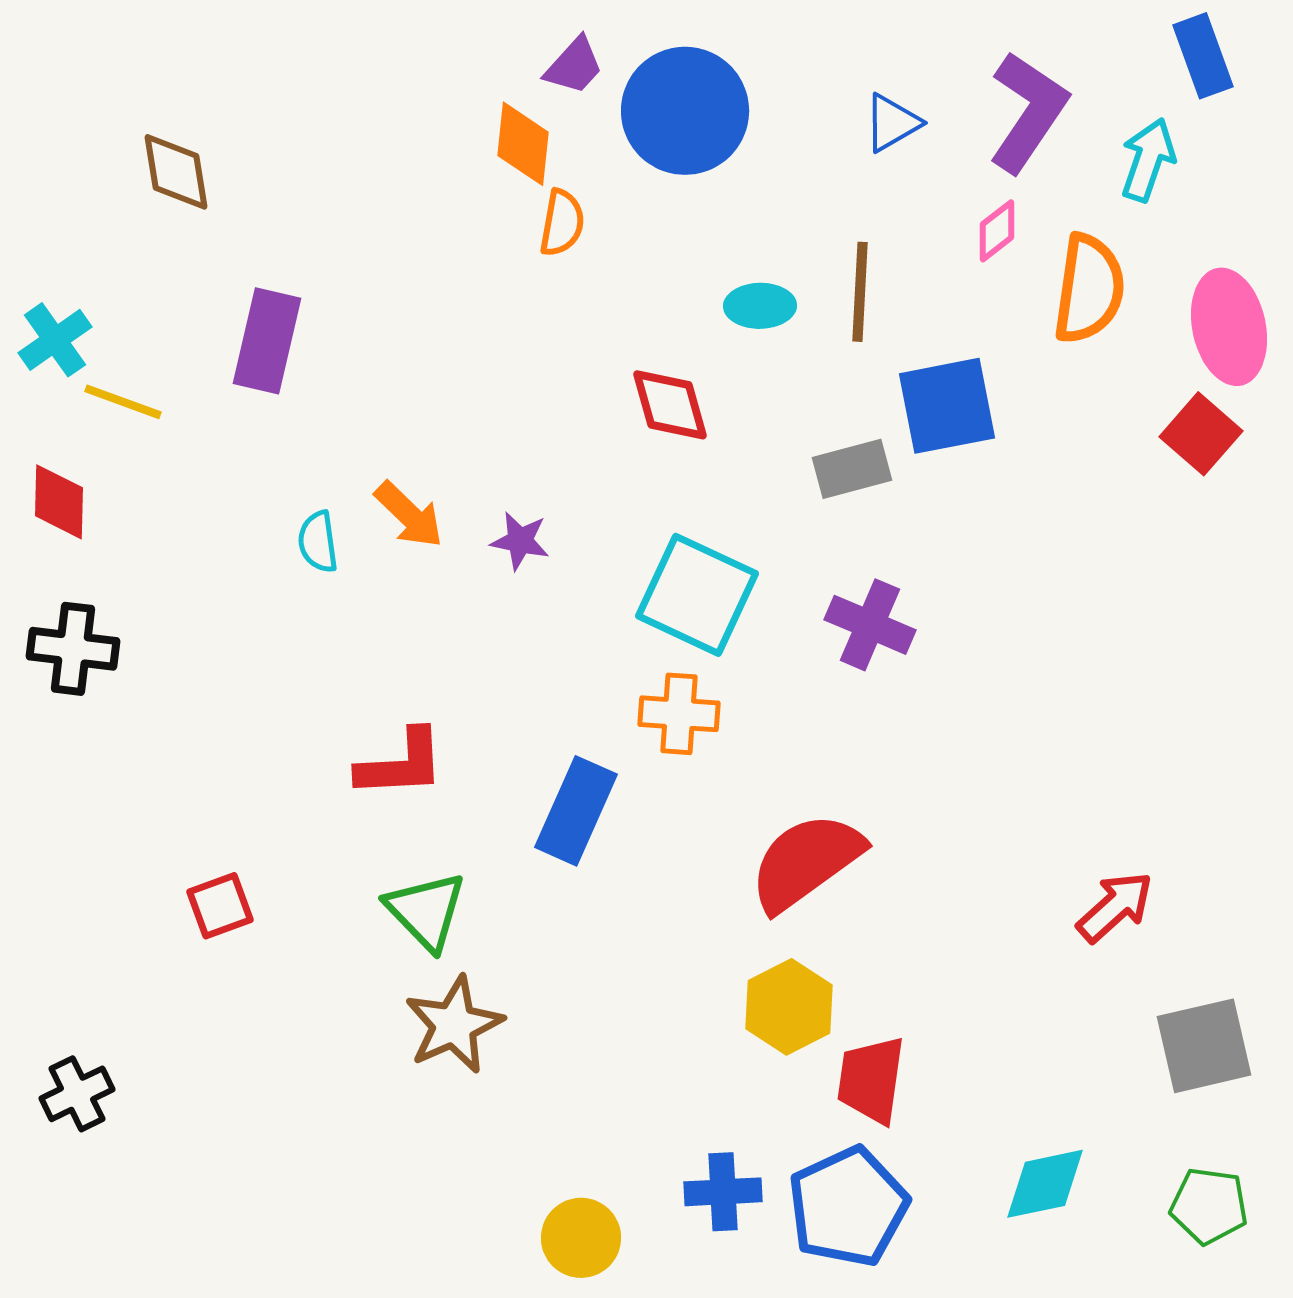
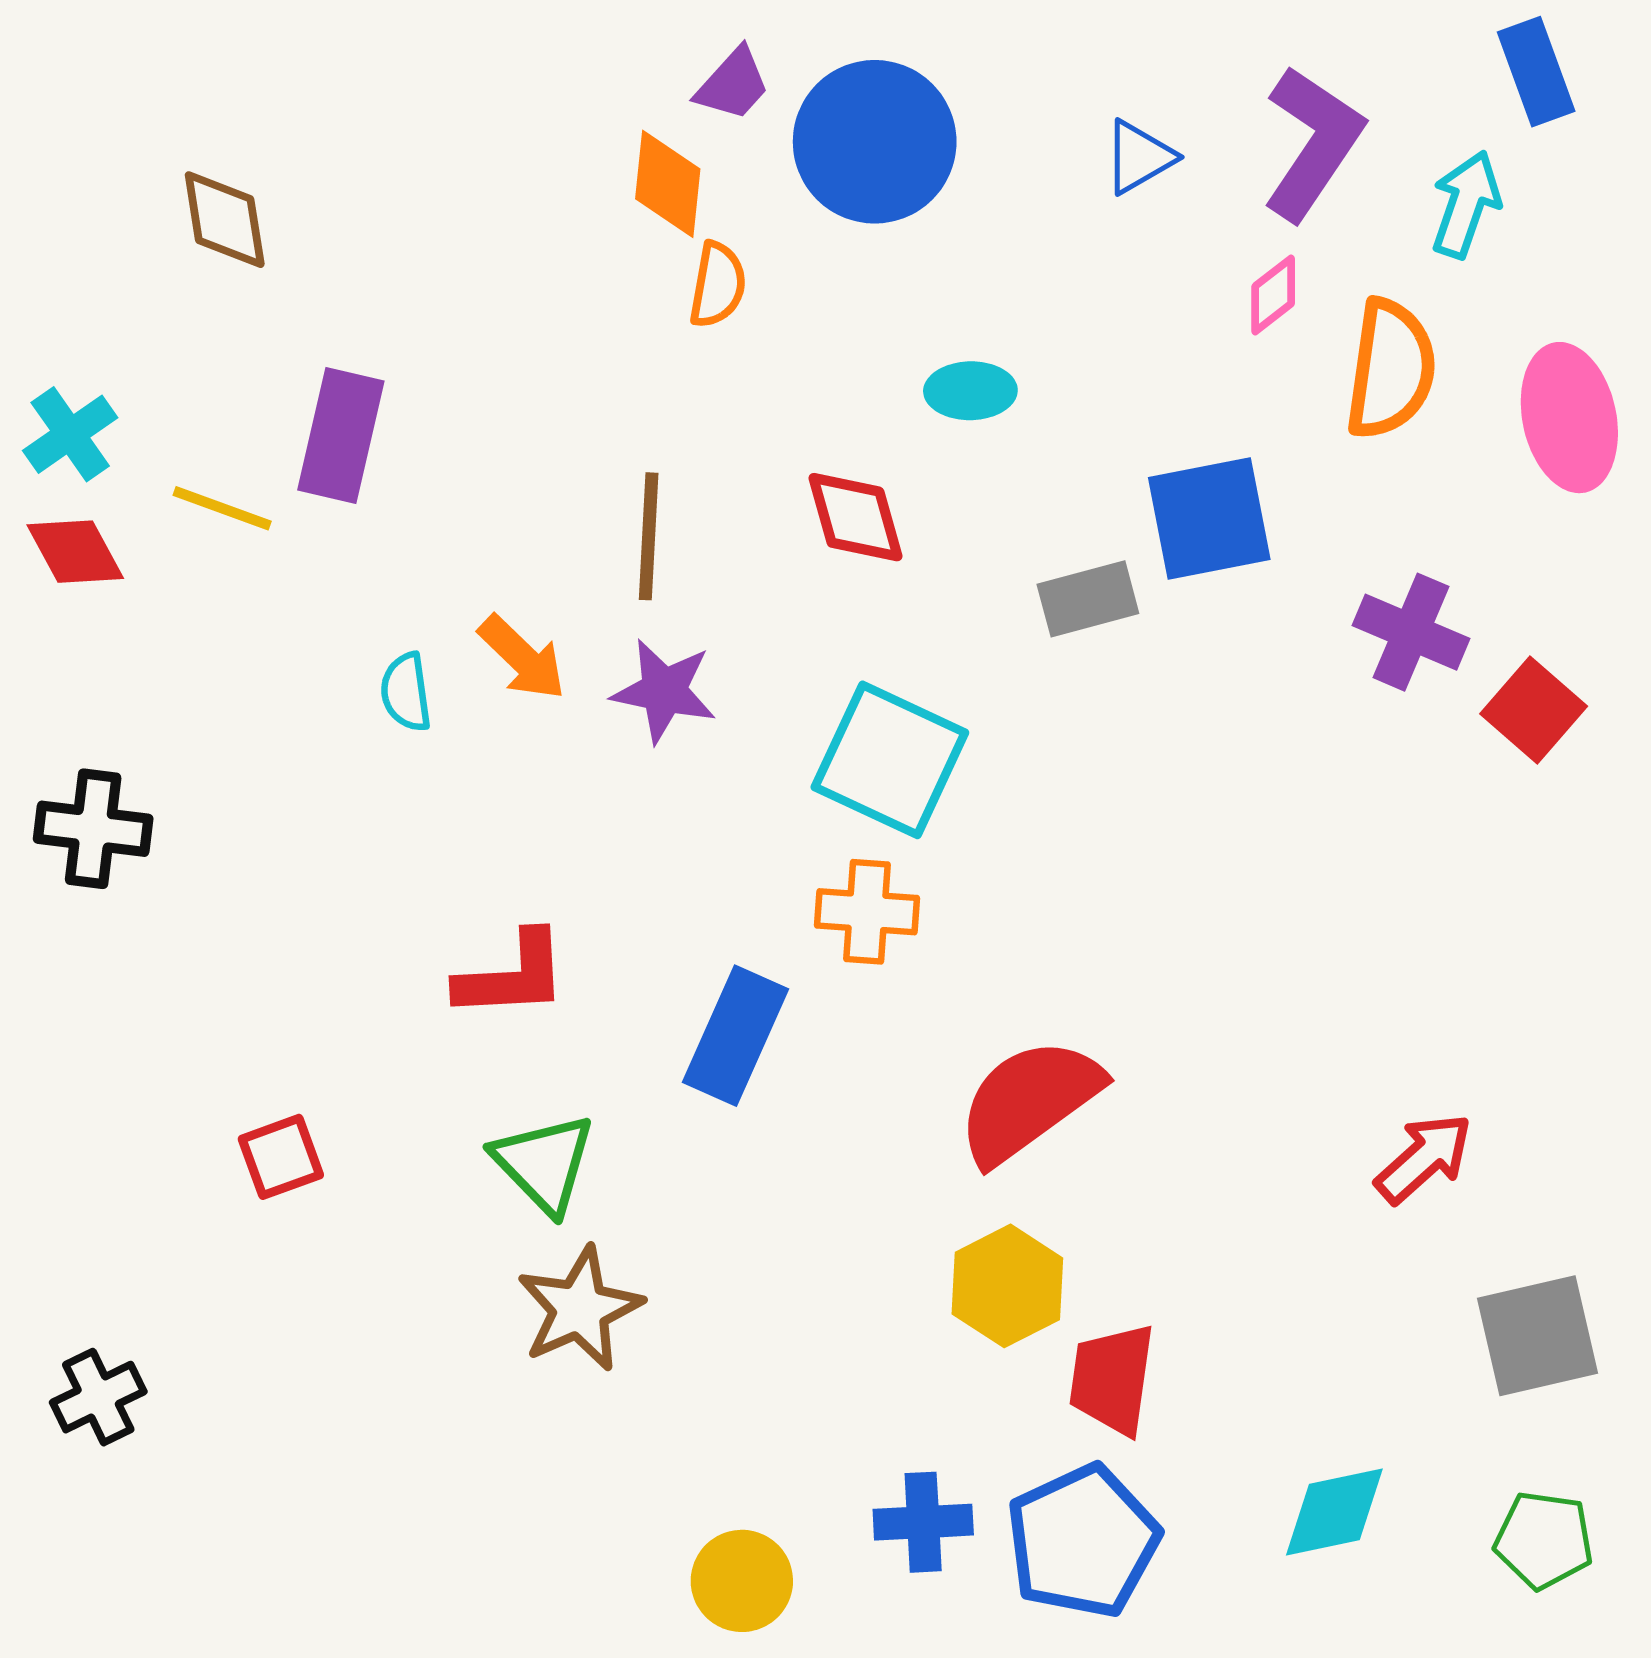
brown line: (860, 292) -> (649, 536), moved
yellow line: (123, 402) -> (222, 508), moved
red square: (1201, 434) -> (1534, 710), moved
red diamond: (59, 502) -> (75, 552), moved, turned -30
purple star: (520, 541) -> (664, 691), size x1.4
purple cross: (870, 625) -> (1411, 632), moved

